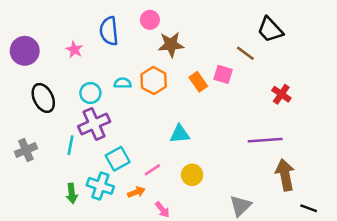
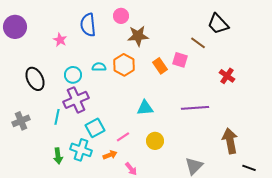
purple circle: (25, 51) -> (15, 27), moved
purple line: (265, 140) -> (195, 108), moved

